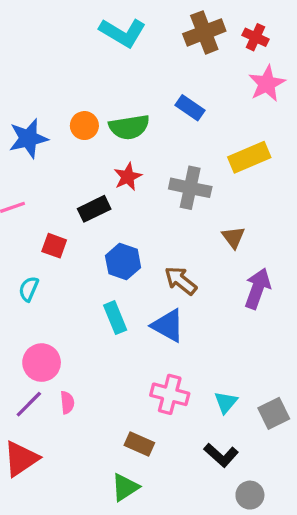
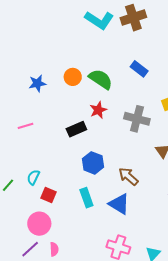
brown cross: (204, 32) -> (133, 18), moved
green semicircle: (129, 127) -> (101, 79), turned -140
blue star: (28, 138) -> (37, 83), size x0.7
red square: (54, 246) -> (49, 195), moved

